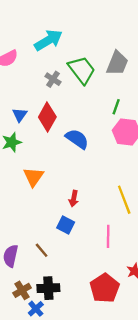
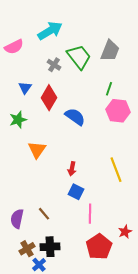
blue triangle: (20, 115) -> (25, 88), moved
blue square: (66, 225) -> (76, 192), moved
pink line: (108, 236) -> (90, 214), moved

